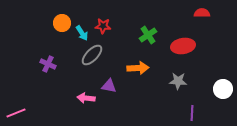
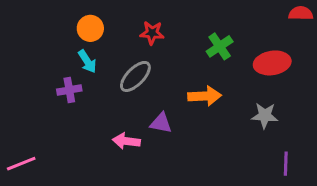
cyan arrow: (82, 33) -> (87, 61), moved
purple cross: (48, 64) -> (69, 90), turned -35

